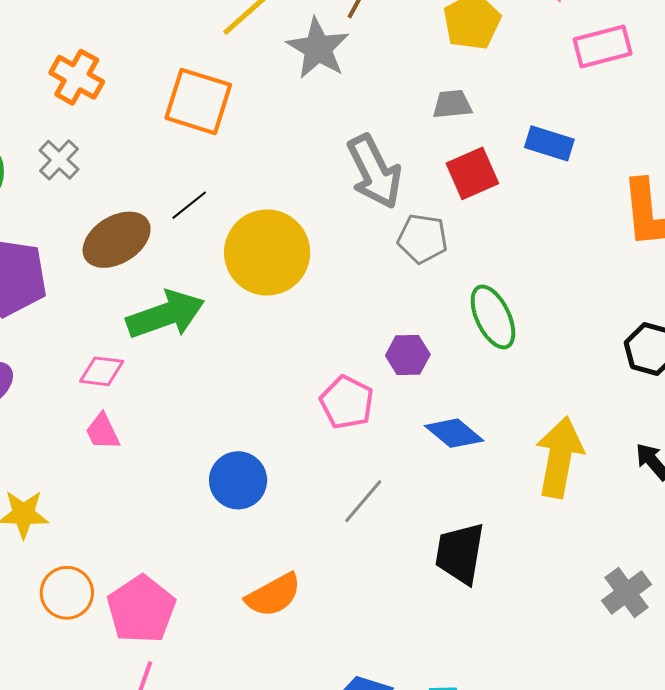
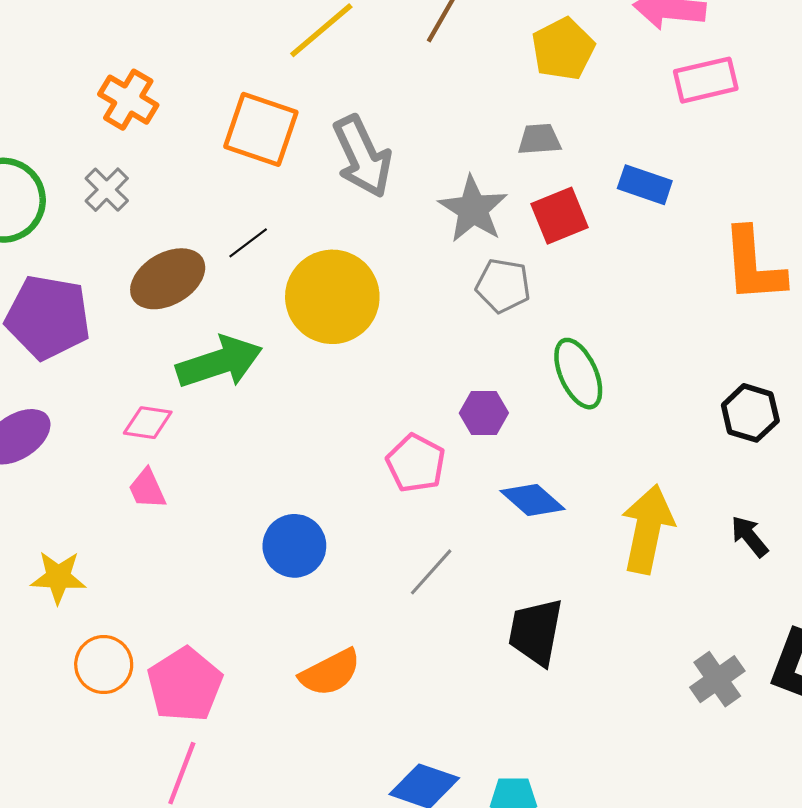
gray star: (318, 48) -> (473, 209), moved
gray arrow: (374, 172) -> (362, 156), moved

